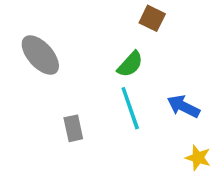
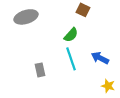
gray ellipse: (40, 55) -> (26, 17), moved, turned -65

